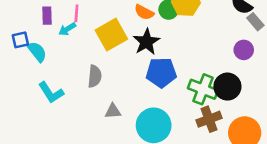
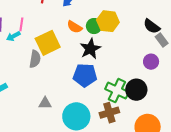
black star: (146, 42) -> (90, 49), moved
gray semicircle: (95, 76) -> (35, 59), moved
brown cross: (209, 119) -> (109, 113), moved

